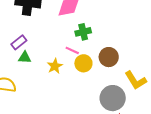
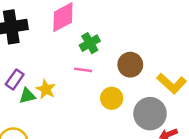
yellow circle: (83, 63) -> (112, 98), moved
yellow star: (55, 66) -> (46, 89), moved

